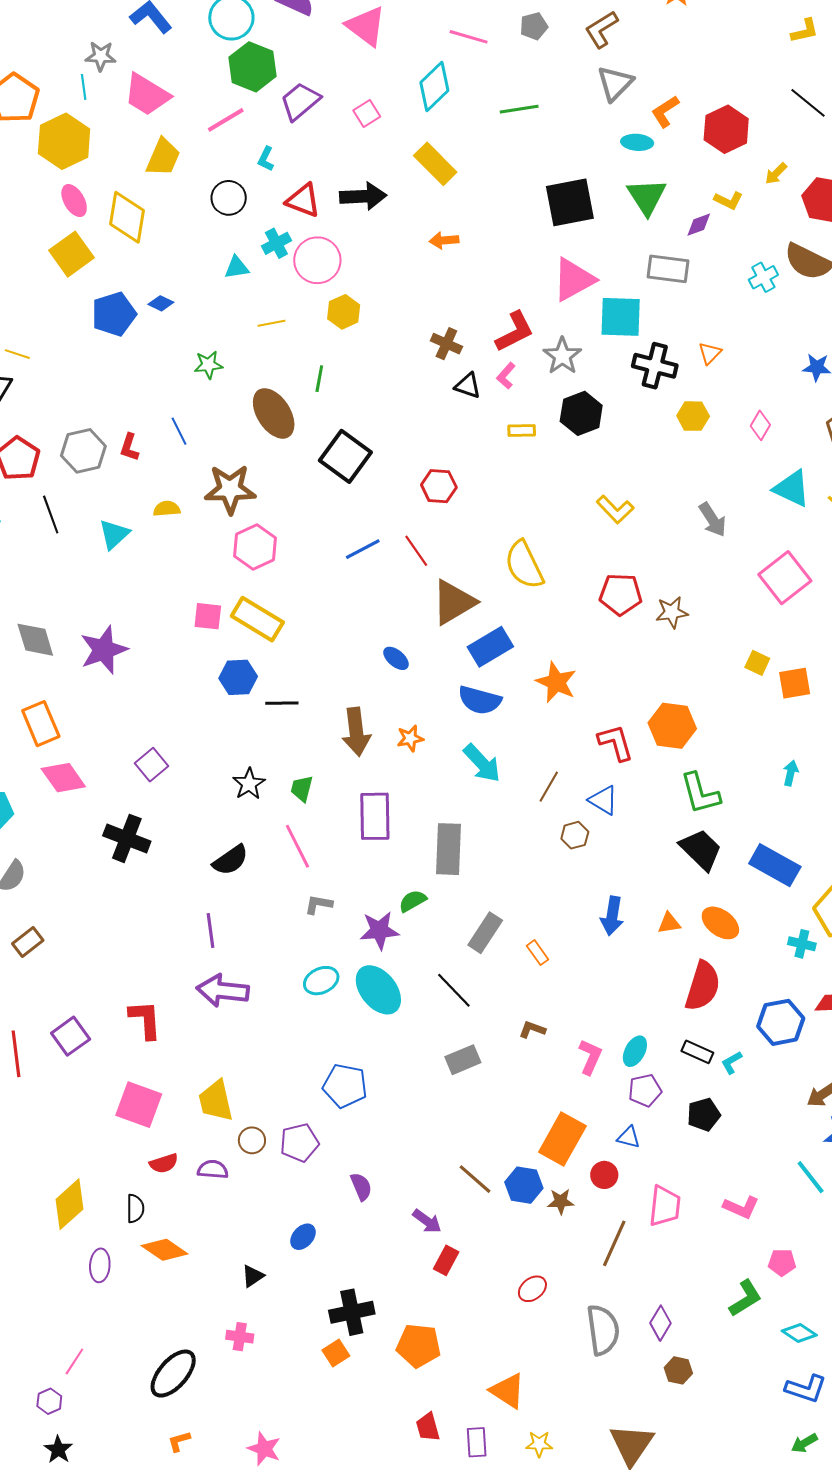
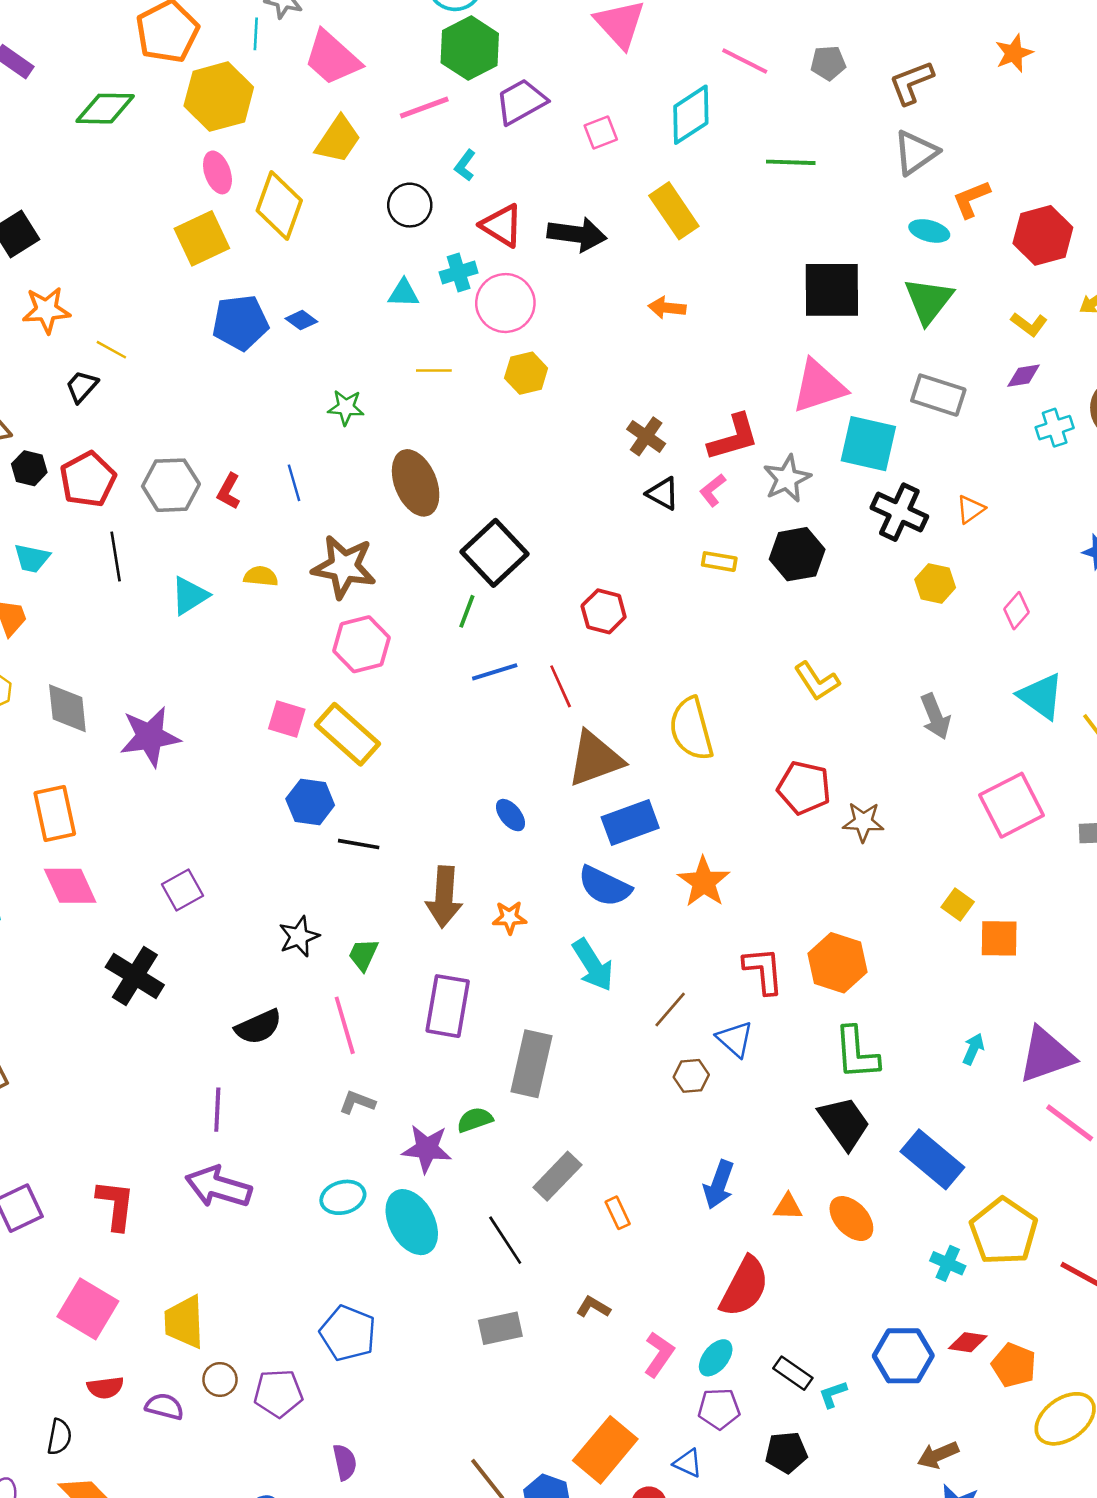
purple diamond: (699, 225) -> (1024, 376), moved
green line: (319, 379) -> (467, 611), moved
red semicircle: (703, 986) -> (744, 1287), moved

